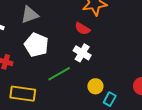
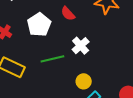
red semicircle: (82, 29) -> (68, 14), moved

